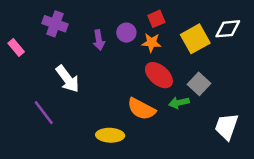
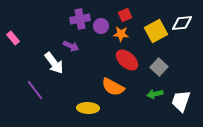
purple cross: (55, 24) -> (80, 19), moved, turned -30
purple arrow: (99, 40) -> (71, 46), moved, turned -56
green arrow: (179, 103) -> (155, 94), moved

